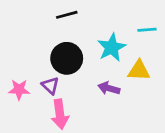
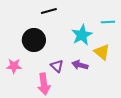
black circle: (67, 58) -> (34, 40), moved
yellow triangle: (139, 71) -> (102, 52), turned 36
purple triangle: (50, 86) -> (57, 66), moved

